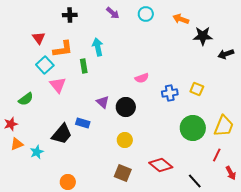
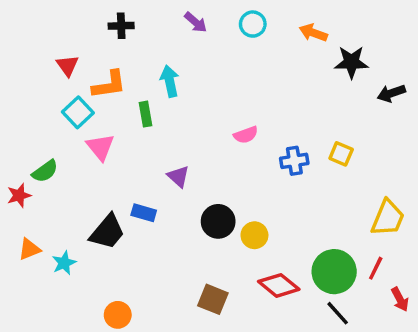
black circle: (126, 107) -> (218, 221), moved
red star: (11, 124) -> (19, 195), moved
green circle: (193, 128) -> (334, 272), moved
yellow circle: (125, 140) -> (254, 235), moved

